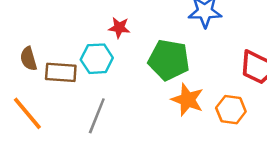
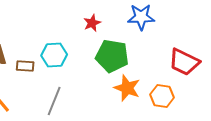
red star: (119, 28) -> (92, 23), moved, turned -30
brown rectangle: (61, 72) -> (25, 66), size x0.7

